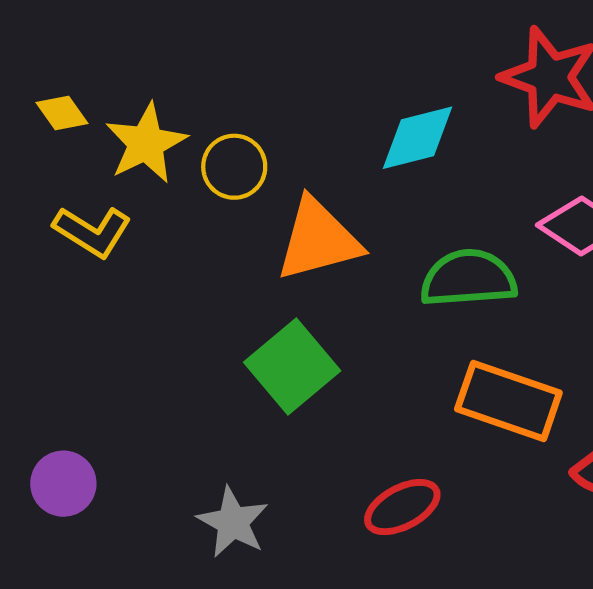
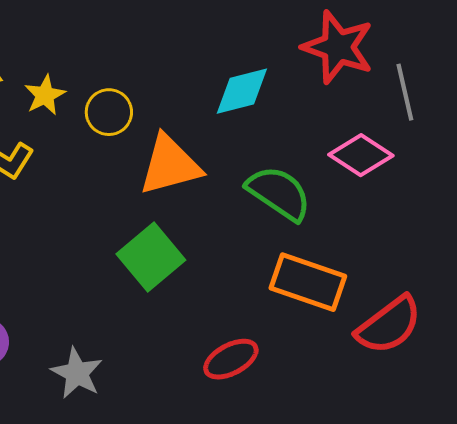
yellow star: (146, 143) -> (45, 95), size x0.7
green semicircle: (468, 278) -> (279, 193), turned 38
gray star: (233, 522) -> (77, 373), moved

